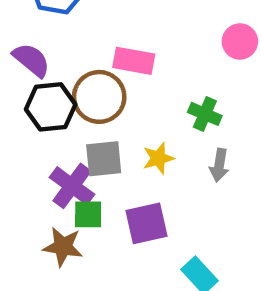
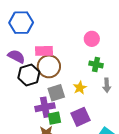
pink circle: (240, 42) -> (92, 39), moved
pink rectangle: (134, 61) -> (44, 51), moved
purple cross: (72, 186) -> (45, 107), turned -36

